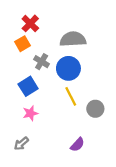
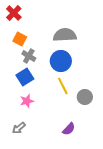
red cross: (30, 23) -> (14, 13), moved
orange square: (22, 44) -> (20, 39), turned -32
gray cross: (42, 62) -> (29, 56), moved

